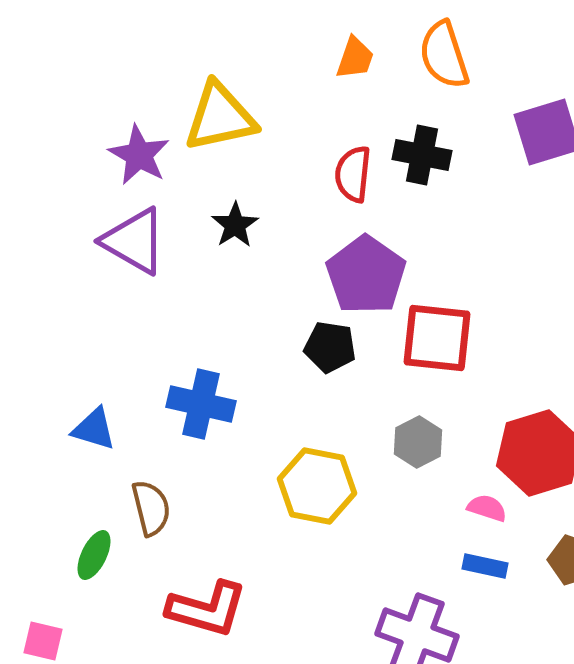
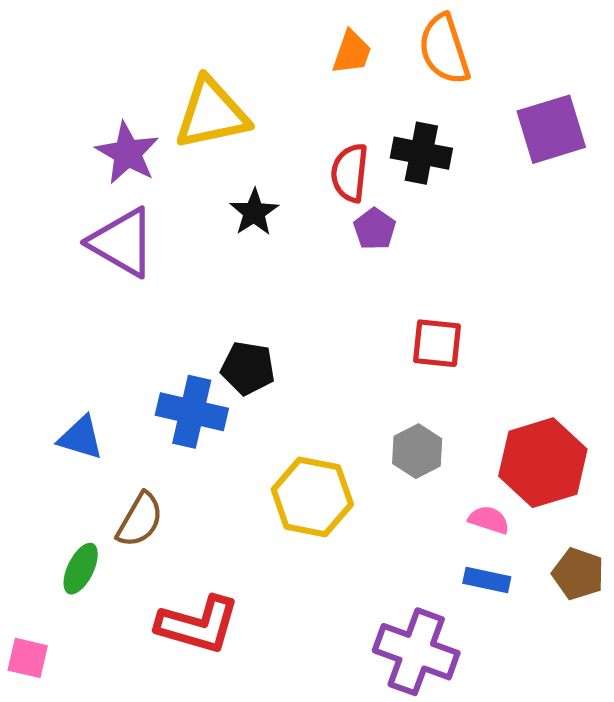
black star: (235, 225) -> (254, 212), moved
purple pentagon: (366, 275) -> (375, 229), moved, size x0.5
red square: (437, 338) -> (437, 343), size x0.7
black pentagon: (330, 347) -> (248, 368), moved
brown semicircle: (151, 508) -> (140, 520), turned 44

